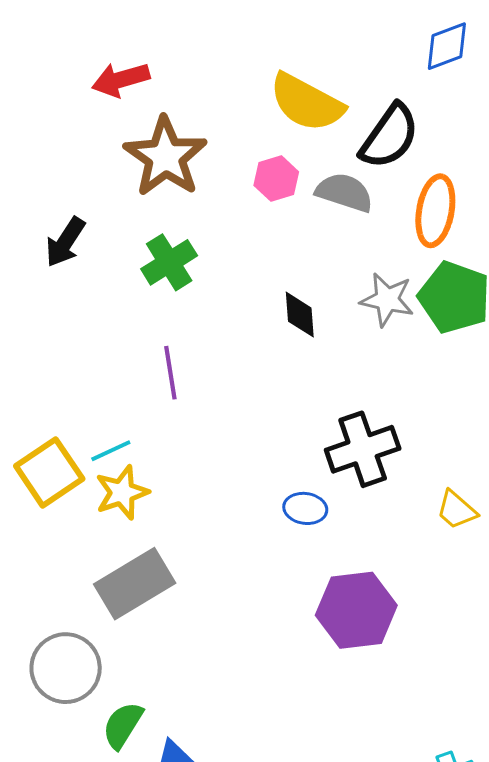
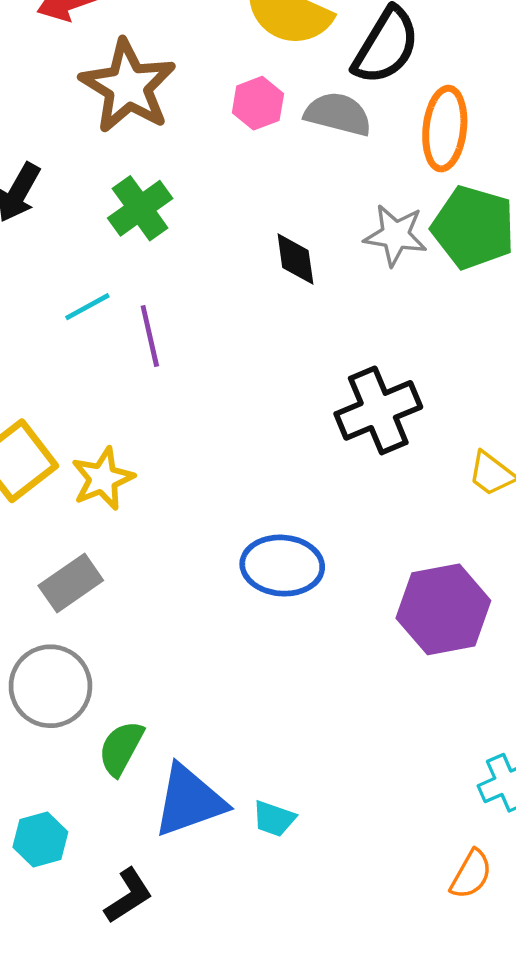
cyan line: (111, 451) -> (87, 307), moved
blue ellipse: (305, 508) -> (282, 566), moved, size x1.6
gray rectangle: (135, 584) -> (71, 583), moved, size x0.7
purple hexagon: (356, 610) -> (443, 609), moved

